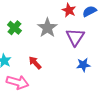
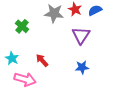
gray star: (47, 28) -> (54, 13), moved, turned -30
blue star: (83, 65) -> (82, 67), moved

